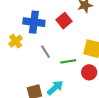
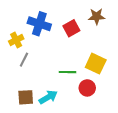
gray line: (46, 52) -> (24, 60), moved, turned 48

